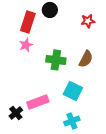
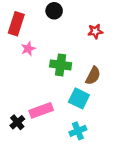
red star: (88, 21) -> (95, 31), moved
red rectangle: (28, 22) -> (16, 24), moved
brown semicircle: (86, 59) -> (93, 76), moved

